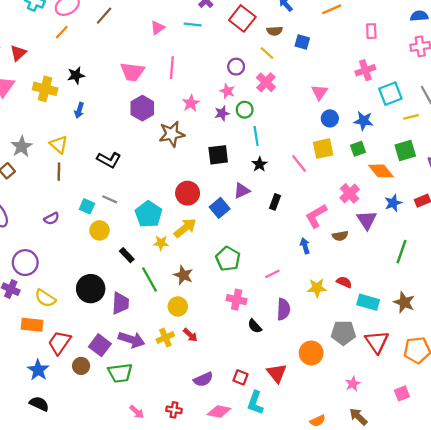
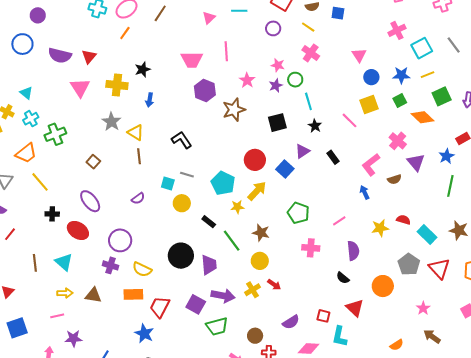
purple circle: (236, 67) -> (273, 28), moved
yellow line: (411, 117) -> (427, 75), moved
gray star: (22, 147) -> (111, 122), moved
black L-shape: (109, 160) -> (182, 140), turned -145
black rectangle: (275, 202) -> (333, 157), turned -48
blue star: (393, 203) -> (446, 156), moved
cyan rectangle: (368, 302) -> (427, 234), turned 36
black semicircle: (255, 326) -> (343, 278), moved
gray pentagon: (343, 333) -> (409, 264), turned -30
brown circle: (81, 366) -> (255, 336), moved

